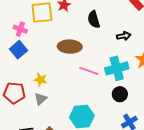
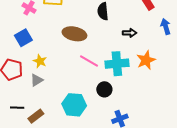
blue square: (19, 50) -> (23, 38), moved
black circle: (120, 94) -> (104, 89), moved

